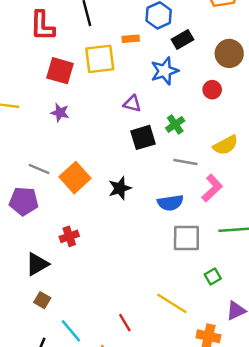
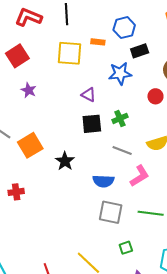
red L-shape: (42, 26) -> (28, 17), turned 100
red square: (60, 71) -> (17, 56), moved, turned 30
black star: (120, 188) -> (65, 161), turned -30

